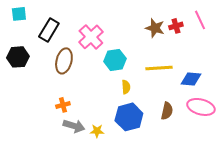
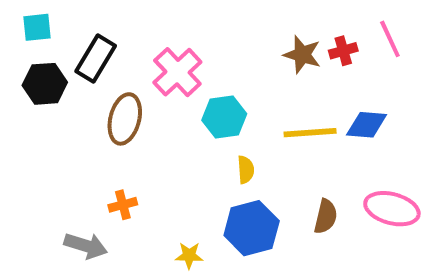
black hexagon: (18, 57) -> (45, 84), moved
blue diamond: (191, 79) -> (367, 125), moved
gray arrow: (74, 126) -> (86, 246), moved

